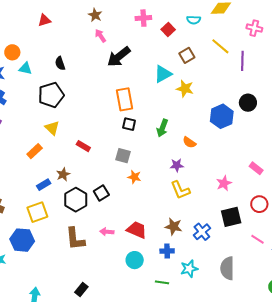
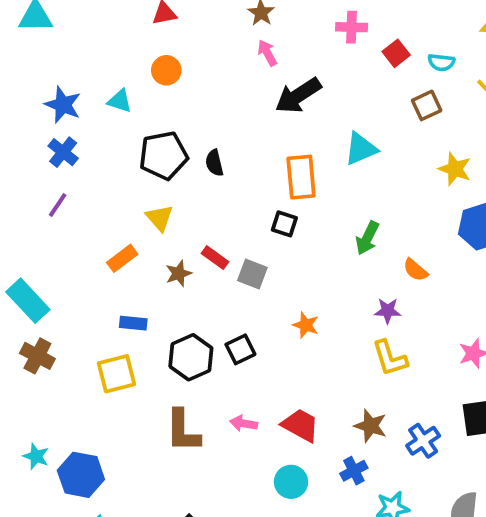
cyan semicircle: (194, 20) -> (441, 62), moved
orange circle: (12, 52) -> (166, 70), moved
black semicircle: (60, 63) -> (214, 163), moved
cyan triangle: (163, 74) -> (361, 149), moved
yellow star: (185, 89) -> (455, 169), moved
black square: (129, 124) -> (284, 224), moved
gray square: (123, 156) -> (252, 274), moved
brown star: (63, 174) -> (179, 273), moved
blue rectangle: (44, 185) -> (133, 323), turned 32
blue hexagon: (22, 240) -> (81, 475), moved
blue cross: (167, 251) -> (354, 471), turned -32

